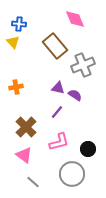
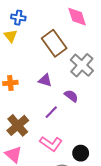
gray cross: (83, 65) -> (82, 65), turned -30
purple triangle: (58, 88) -> (45, 80), moved
pink L-shape: (59, 142) -> (51, 144), turned 45

